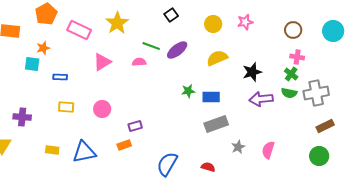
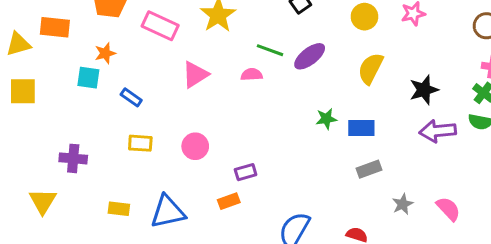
yellow semicircle: (217, 58) -> (371, 68), turned -40
blue rectangle: (60, 77) -> (131, 97), turned 32
gray rectangle: (216, 124) -> (369, 169), size x0.7
pink semicircle: (268, 150) -> (448, 209), turned 120

